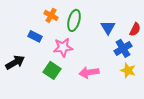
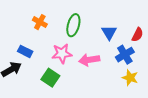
orange cross: (51, 15) -> (40, 22), moved
blue rectangle: (35, 36) -> (25, 51), moved
pink arrow: (89, 72) -> (89, 60), moved

